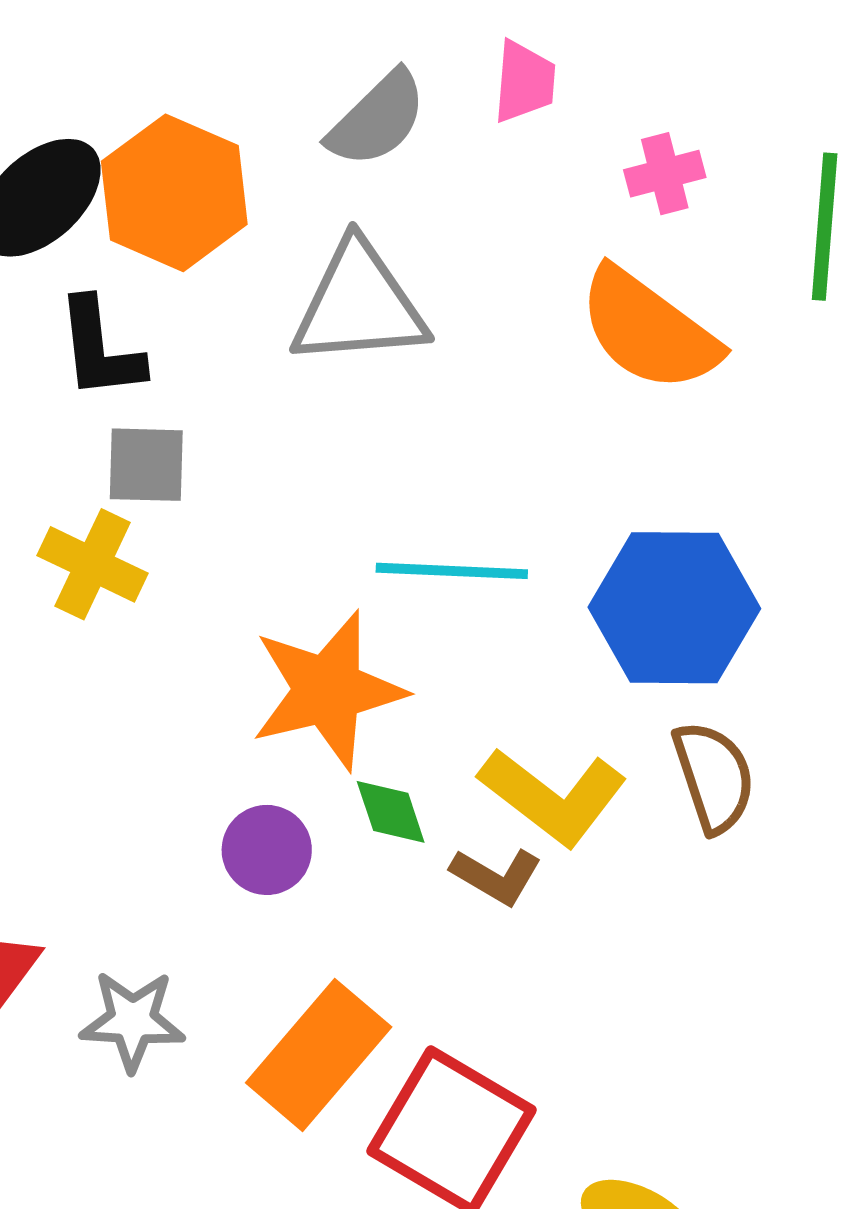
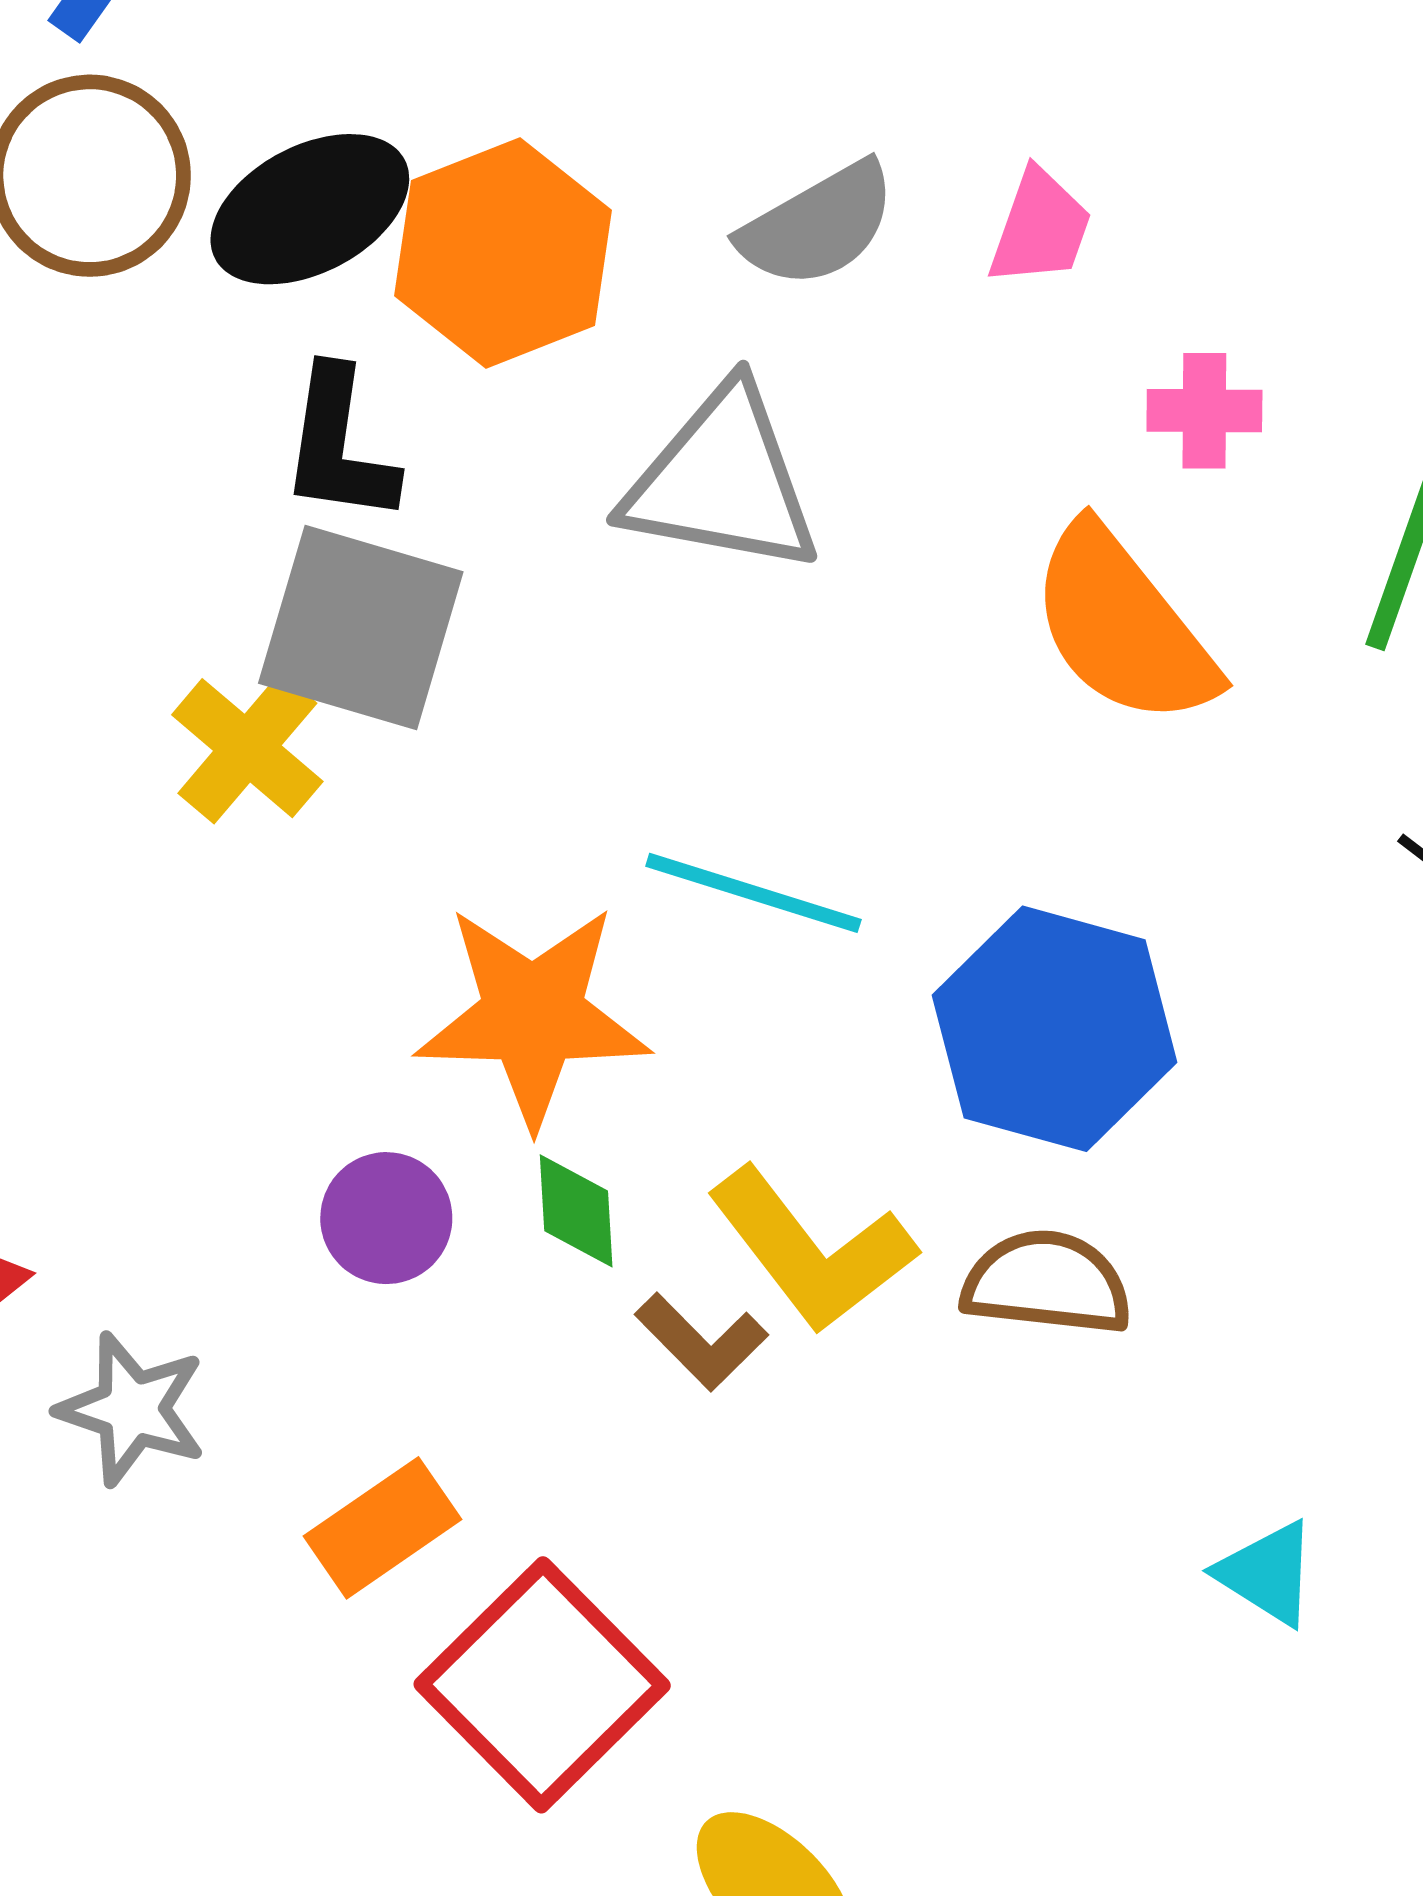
gray square: (146, 465) -> (361, 627), size x1.6
brown semicircle: (714, 777) -> (1047, 1283), turned -80
orange rectangle: (319, 1055) -> (383, 1528), size x0.7

